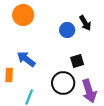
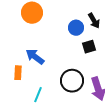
black square: (77, 61) -> (89, 47), moved

